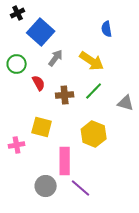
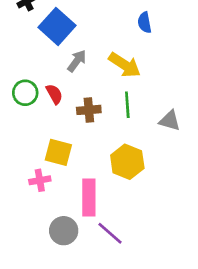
green circle: (17, 64) -> (25, 93), moved
green line: (94, 91) -> (127, 105), turned -48
pink cross: (17, 145) -> (40, 180), moved

